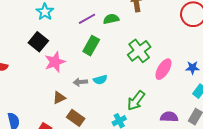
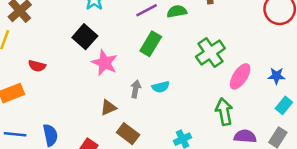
pink star: (55, 62) -> (105, 63), turned -30
gray arrow: (80, 82) -> (136, 89), turned 104
green arrow: (136, 101) -> (224, 112), moved, turned 130

